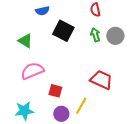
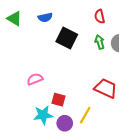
green triangle: (25, 41) -> (14, 18), moved
pink semicircle: (32, 71) -> (35, 79), size x0.7
cyan star: (24, 111) -> (43, 115), moved

